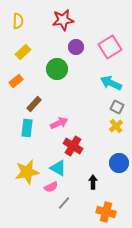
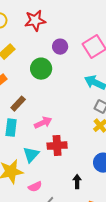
red star: (63, 20) -> (35, 21), moved
red cross: (73, 146) -> (57, 146), turned -36
cyan triangle: (58, 168) -> (31, 155), moved, turned 42

